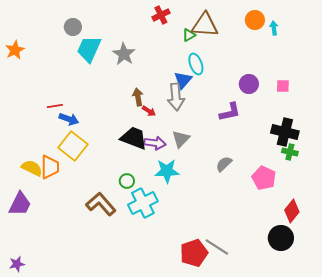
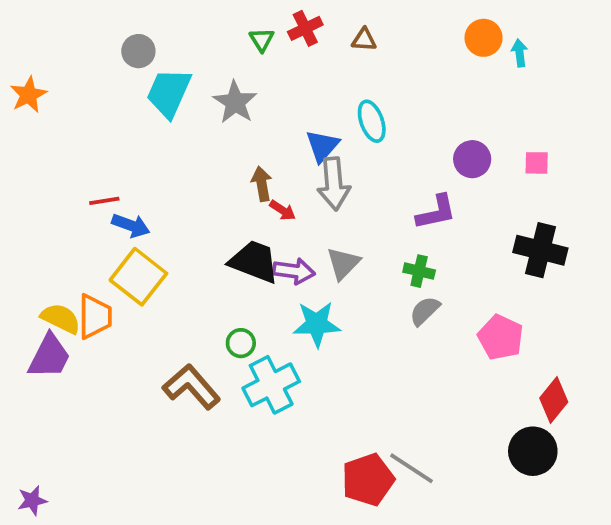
brown triangle: (205, 25) -> (364, 40), moved, size x0.5
green triangle: (189, 35) -> (262, 40), moved, turned -32
blue triangle: (183, 80) -> (322, 146), moved
green cross: (290, 152) -> (419, 271), moved
purple trapezoid: (20, 204) -> (49, 356), moved

